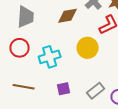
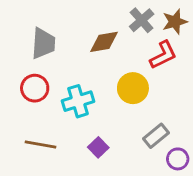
purple square: (64, 89) -> (98, 147), turned -32
gray rectangle: (96, 91) -> (156, 136), moved

